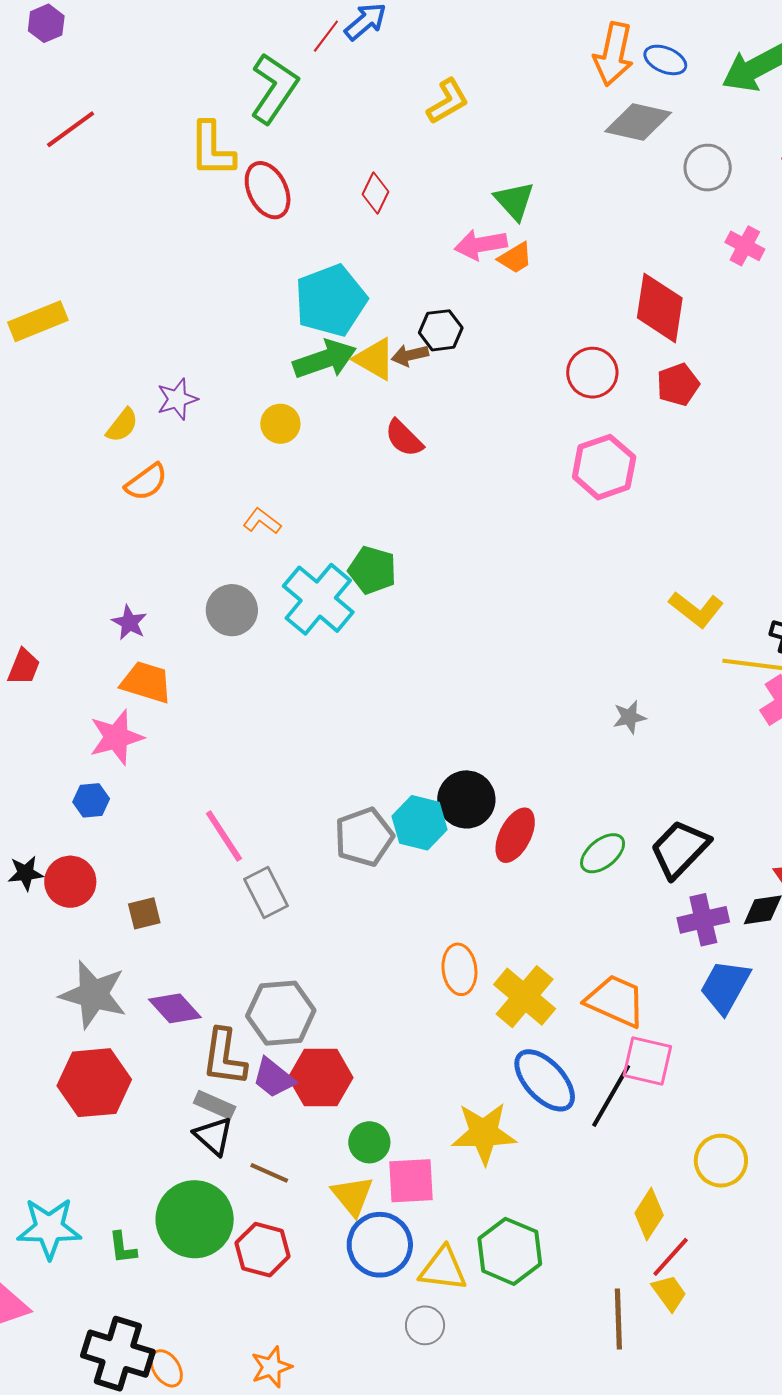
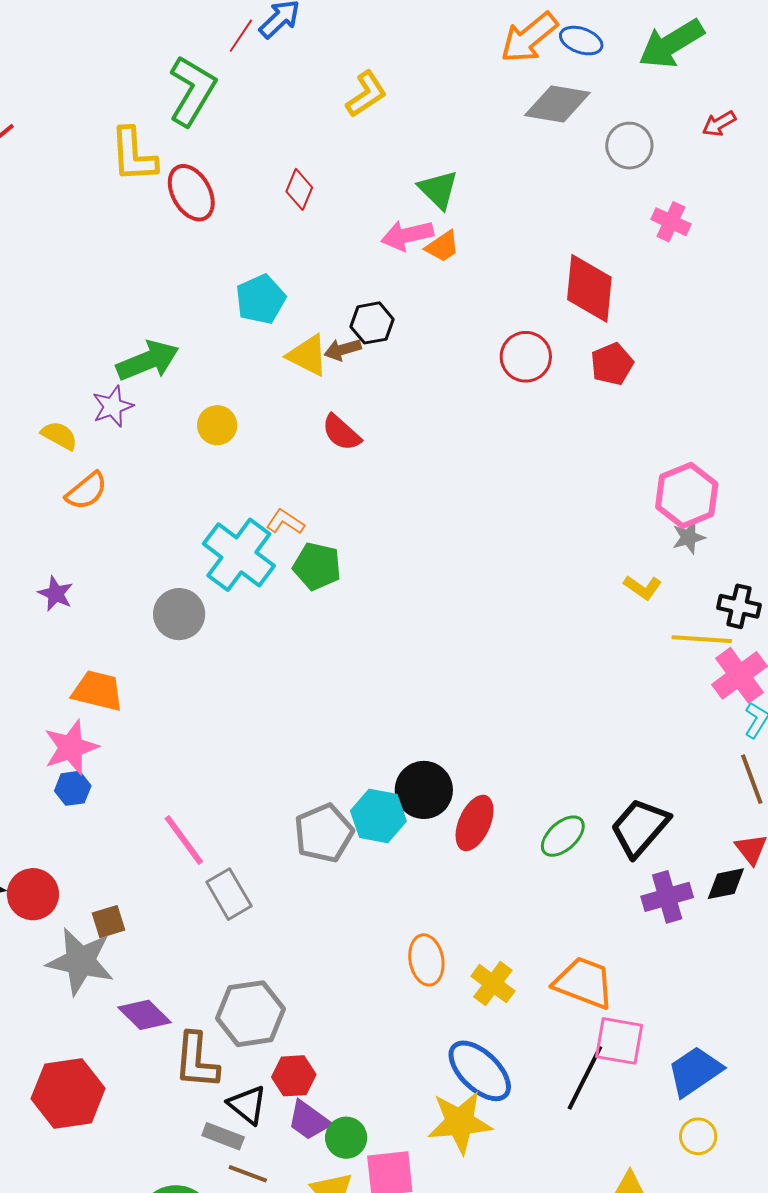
orange arrow: (613, 54) -> (529, 38), turned 42
cyan pentagon: (331, 300) -> (261, 299), size x0.7
green arrow: (325, 359) -> (148, 361), moved
yellow semicircle: (122, 425) -> (59, 436), turned -96
pink hexagon: (604, 467) -> (687, 495), moved
orange L-shape: (262, 521) -> (285, 522), moved
cyan cross: (318, 599) -> (239, 555), moved
yellow L-shape: (696, 609) -> (643, 587), size x0.7
purple star: (129, 623) -> (56, 594), moved
gray star: (629, 717) -> (689, 537), moved
blue hexagon: (91, 800) -> (73, 788), moved
blue trapezoid: (725, 987) -> (695, 1071), moved, turned 30
gray star: (93, 995) -> (80, 961), moved
yellow cross: (525, 997) -> (493, 984), size x0.7
purple trapezoid: (274, 1078) -> (309, 1120), moved
red hexagon: (321, 1078) -> (294, 1076), size x0.7
blue ellipse: (545, 1080) -> (480, 1071), moved
gray rectangle: (215, 1105) -> (223, 1136), moved
black triangle: (213, 1136) -> (247, 1105), moved
yellow circle: (721, 1161) -> (698, 1136), size x0.7

